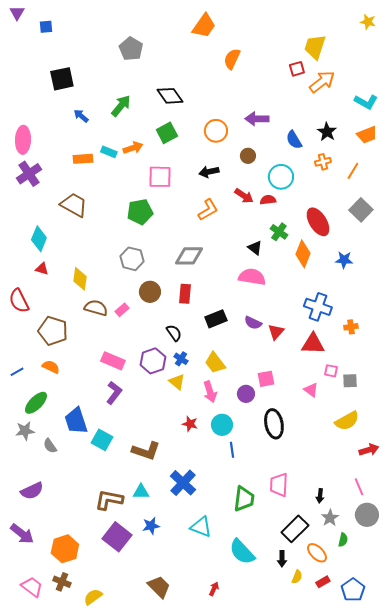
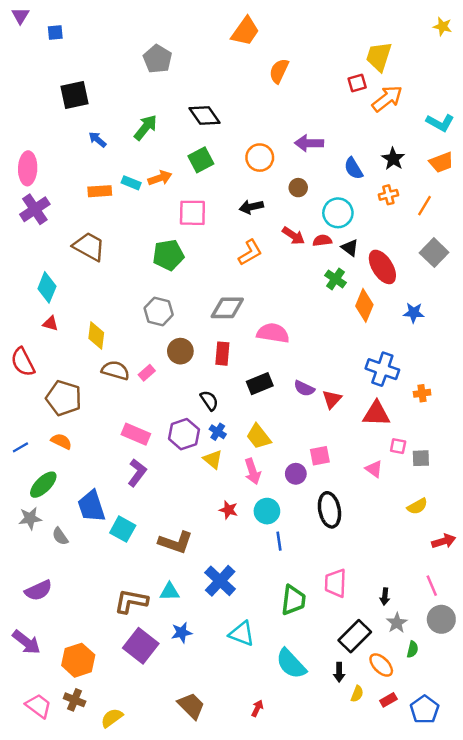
black triangle: (255, 248) -> (350, 248), moved
pink semicircle: (252, 277) -> (273, 333), moved
yellow semicircle: (347, 421) -> (417, 506), size x0.7

